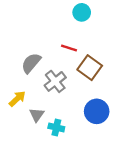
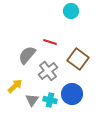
red line: (69, 48) -> (50, 42), moved
blue circle: (97, 111) -> (72, 94), moved
cyan cross: (56, 127) -> (50, 100), moved

